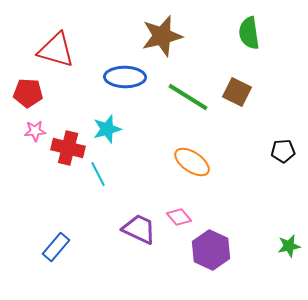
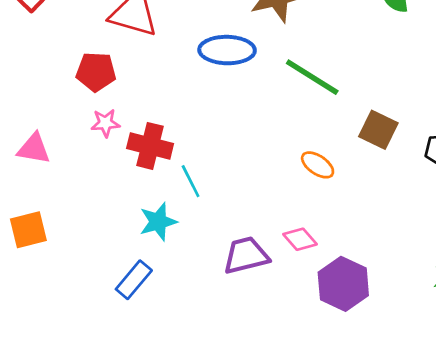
brown square: (237, 92) -> (378, 130), moved
cyan star: (107, 129) -> (158, 222), moved
orange ellipse: (192, 162) -> (318, 165), size x0.7
purple trapezoid: (139, 229) -> (246, 255), turned -39

